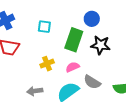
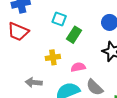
green rectangle: (74, 40) -> (74, 35), moved, size x0.7

